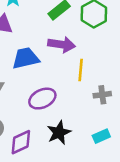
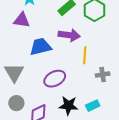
black star: (59, 133) -> (68, 106), turned 30
cyan rectangle: (101, 136) -> (93, 106), moved

